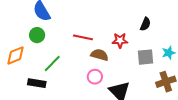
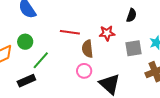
green circle: (37, 35) -> (25, 42), moved
brown semicircle: (100, 55) -> (87, 49), turned -108
black rectangle: (37, 83) -> (26, 81), turned -30

